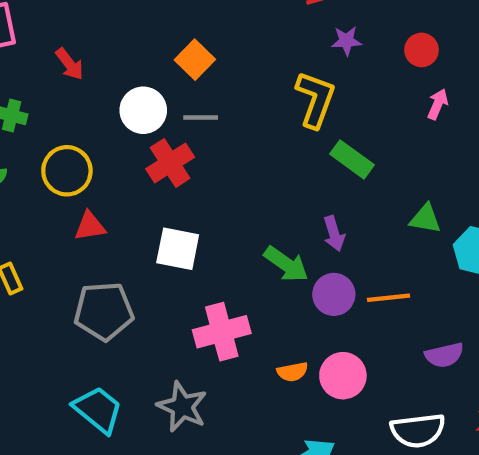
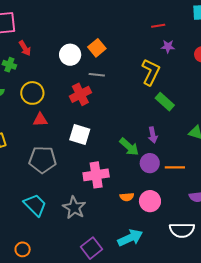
red arrow: (70, 64) -> (25, 48), moved
white circle: (143, 110) -> (70, 55), moved

